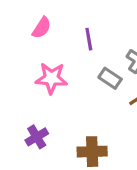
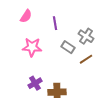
purple cross: (37, 137) -> (35, 83), moved

